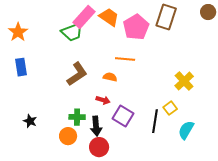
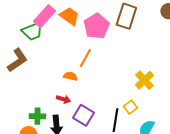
orange line: (125, 59) -> (85, 58), turned -66
brown L-shape: (77, 74) -> (17, 60), moved

